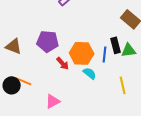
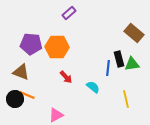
purple pentagon: (48, 41) -> (31, 44), moved
brown triangle: (14, 46) -> (21, 72), moved
orange hexagon: (82, 53) -> (57, 47), moved

